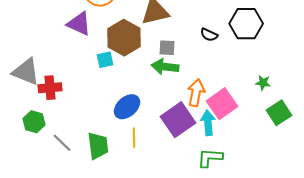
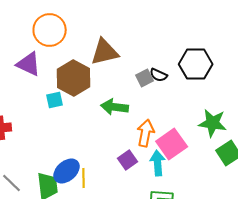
gray square: (167, 48) -> (145, 78), moved, turned -30
green star: (263, 83) -> (213, 123), size x1.8
blue ellipse: (127, 107) -> (67, 171), moved
purple square: (178, 120) -> (128, 160), size x0.6

